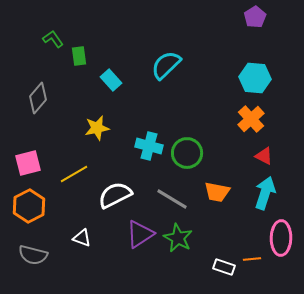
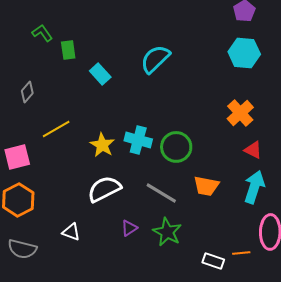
cyan hexagon: (255, 78) -> (244, 53), moved
gray diamond: (38, 98) -> (27, 92), size x0.7
yellow star: (97, 128) -> (102, 145), moved, turned -30
yellow line: (74, 174) -> (56, 129), moved
purple triangle: (140, 234) -> (129, 228), size x0.6

